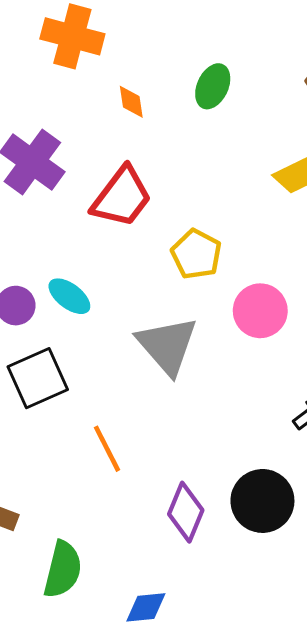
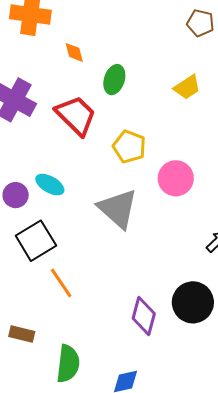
green ellipse: (213, 86) -> (114, 80), moved
red trapezoid: (122, 197) -> (76, 115), turned -75
orange line: (107, 449) -> (61, 283), moved

